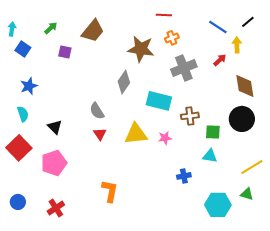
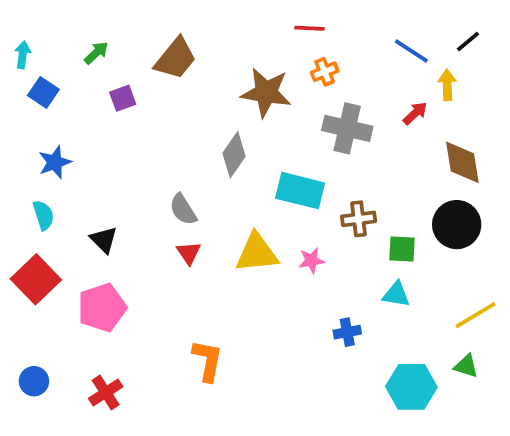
purple square: (65, 52) -> (123, 98), turned -32
gray cross: (184, 68) -> (347, 128), turned 35

